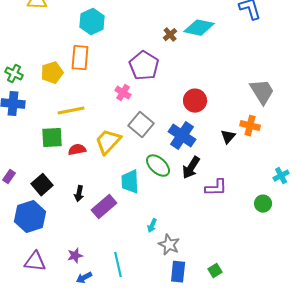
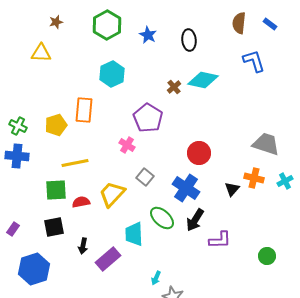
cyan hexagon: (92, 22) -> (112, 74), moved
gray trapezoid: (262, 92) -> (266, 144), turned -40
gray square: (141, 125) -> (145, 177), size x0.7
cyan cross: (281, 176) -> (285, 181), moved
black square: (42, 185) -> (54, 227), moved, turned 30

